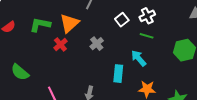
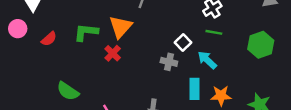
white square: (122, 20) -> (183, 42), moved
gray cross: (97, 44) -> (169, 62), moved, turned -32
cyan rectangle: (118, 74) -> (195, 89), moved

